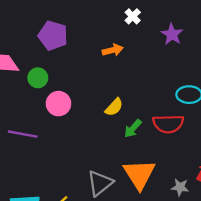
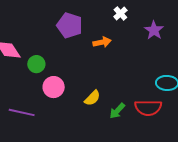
purple pentagon: (53, 36) -> (70, 25), moved
yellow semicircle: (114, 107) -> (92, 98), moved

